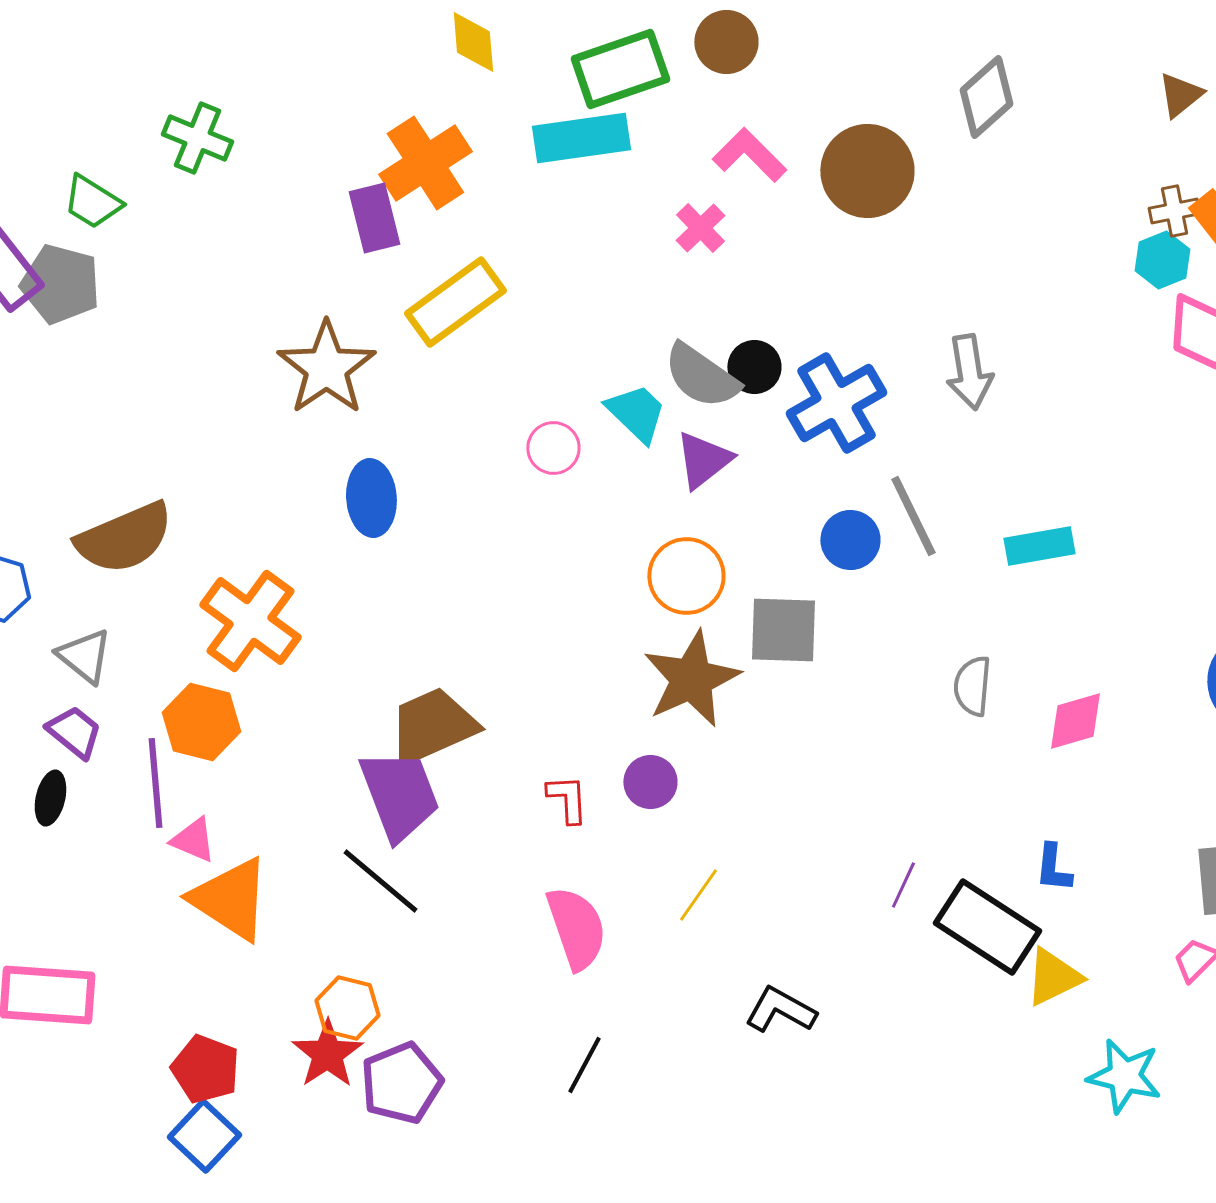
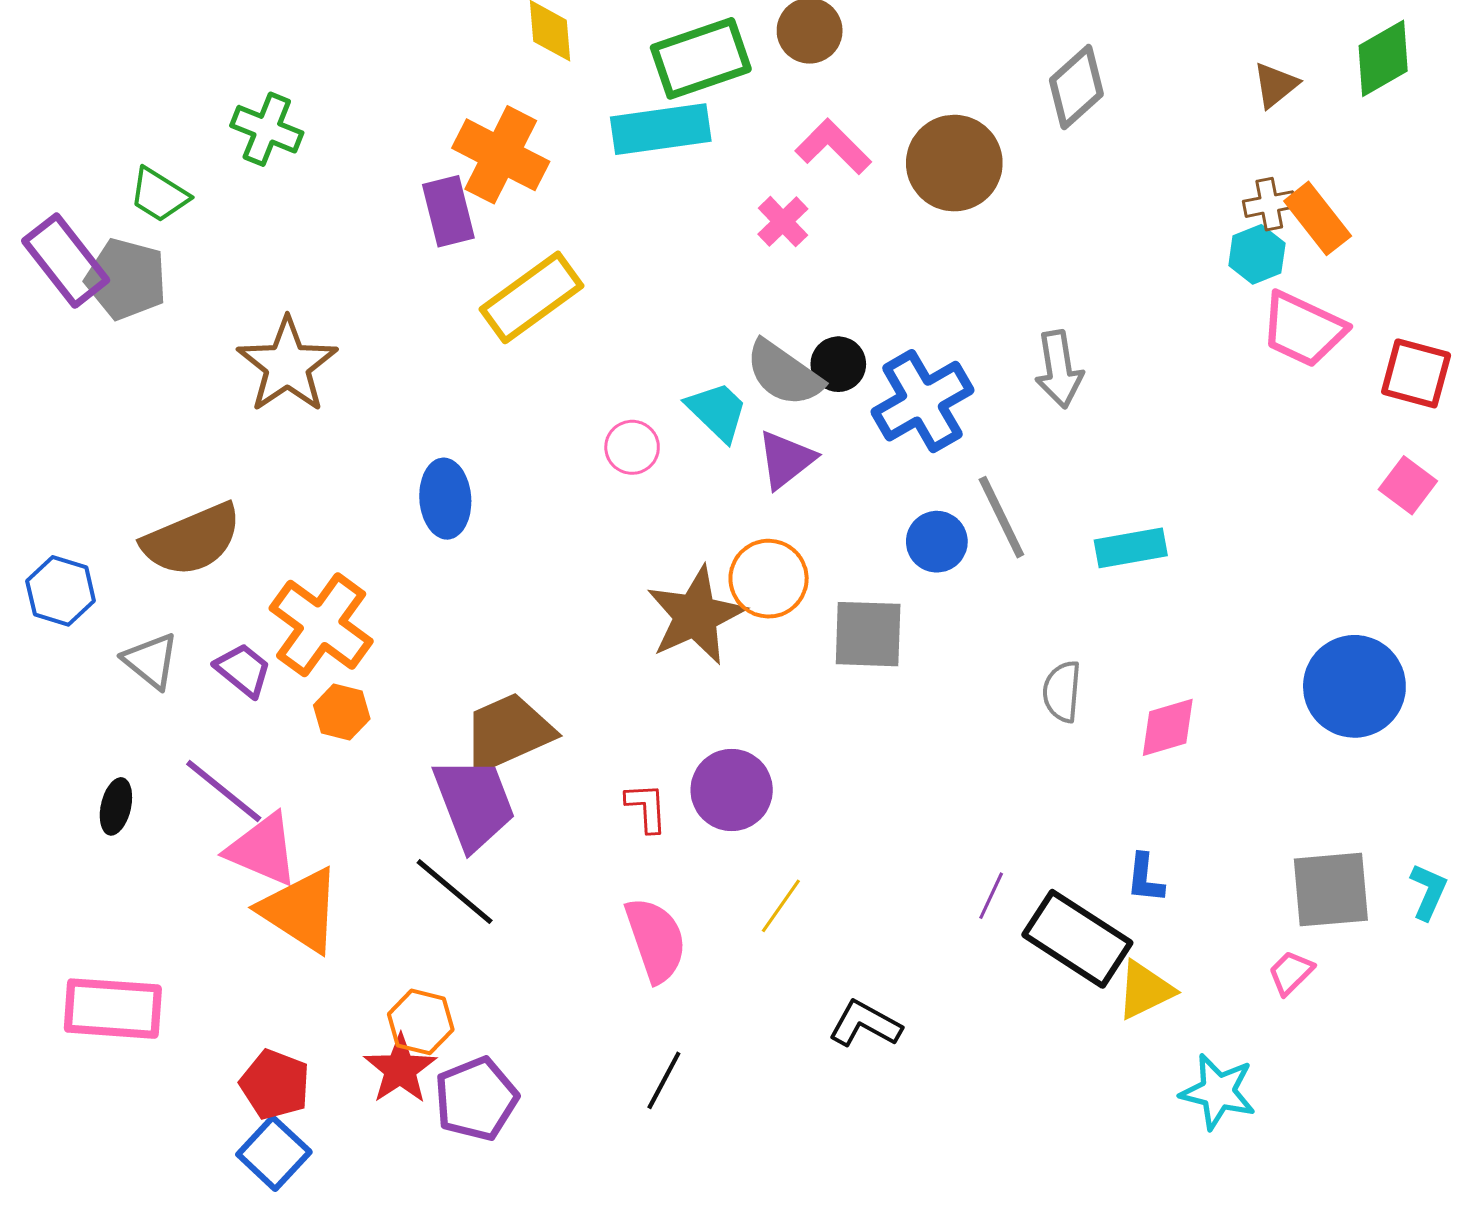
orange cross: (425, 163) -> (501, 155), turned -30
brown star: (326, 368) -> (287, 365), moved
brown star: (691, 679) -> (696, 616), moved
orange hexagon: (201, 722) -> (342, 712), moved, size x0.7
purple trapezoid: (74, 732) -> (243, 670), moved
purple circle: (650, 782) -> (732, 790), size x1.5
purple line: (155, 783) -> (224, 791), turned -46
pink triangle: (193, 840) -> (263, 850), size x1.6

